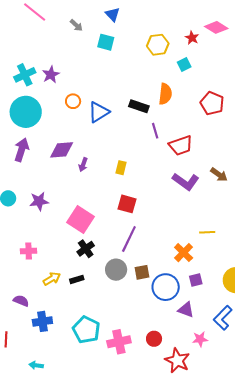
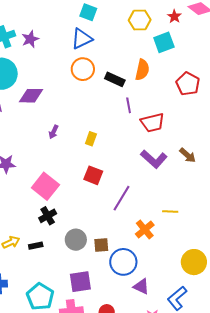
cyan square: (184, 65) -> (164, 42), size x1.5
orange circle: (73, 101) -> (83, 69), moved, size x1.5
blue triangle: (99, 112) -> (82, 39), moved
purple diamond: (62, 150) -> (31, 96), moved
purple line: (129, 239) -> (122, 198), moved
purple square: (196, 280) -> (80, 282), moved, size x1.6

